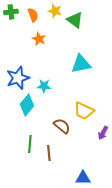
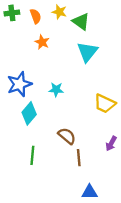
cyan triangle: (81, 64) -> (87, 52), moved, turned -40
cyan star: (44, 86) -> (56, 90), moved
yellow trapezoid: (84, 111) -> (105, 104), moved
brown line: (49, 153) -> (79, 158), moved

